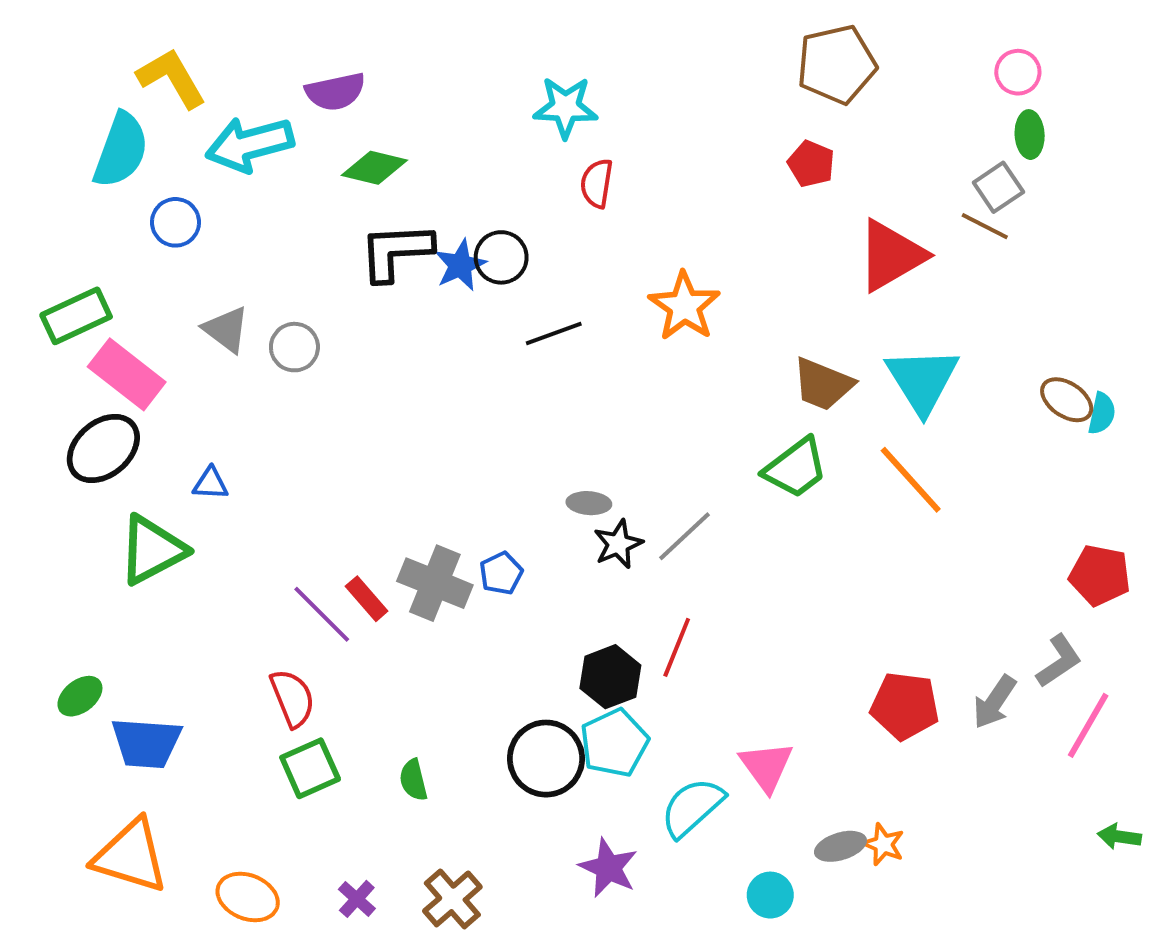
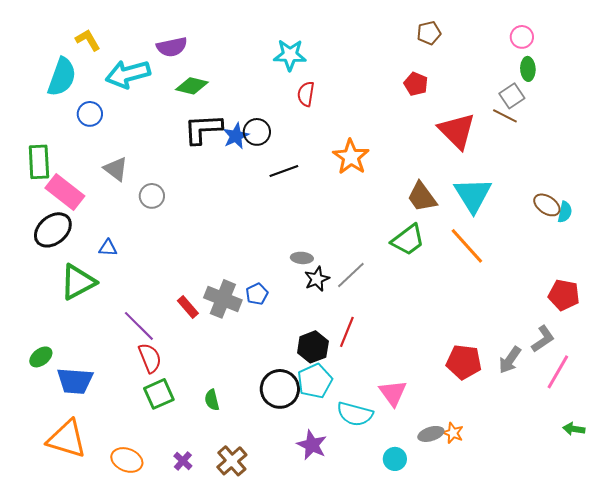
brown pentagon: (837, 64) -> (429, 33), size x0.6
yellow L-shape: (172, 78) -> (88, 40), size x0.7
red triangle: (891, 255) -> (457, 131), turned -45
green rectangle: (76, 316) -> (39, 162), turned -68
gray circle: (294, 347) -> (152, 196), moved
brown trapezoid: (823, 384) -> (422, 197), turned 32
purple line: (322, 614) -> (139, 326), moved
cyan semicircle: (692, 807) -> (355, 414), turned -123

